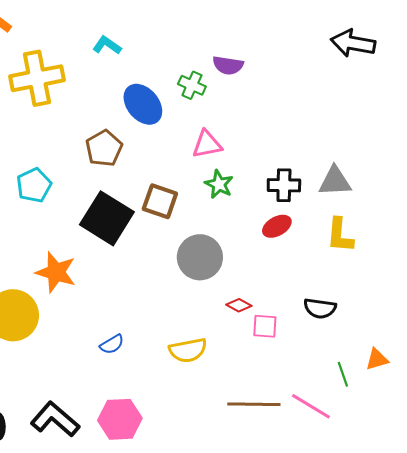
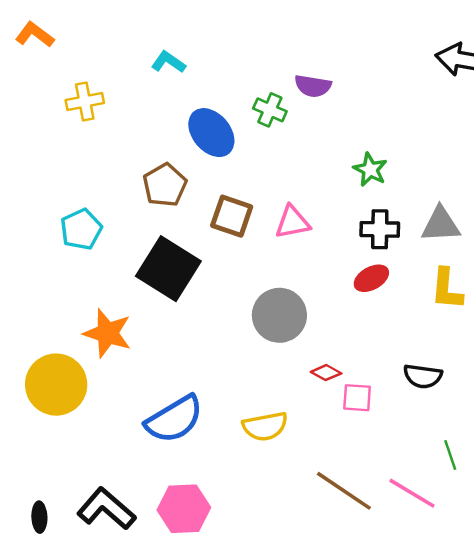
yellow cross: (37, 78) -> (85, 102), size x0.6
pink triangle: (207, 144) -> (293, 222), moved
green star: (219, 184) -> (370, 170), moved
brown square: (160, 201) -> (232, 216), moved
blue semicircle: (112, 344) -> (174, 419), size x2.0
brown line: (254, 404) -> (344, 491), turned 33

